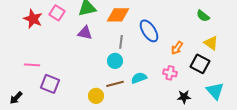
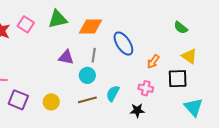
purple triangle: (85, 33) -> (66, 57), moved
black square: (200, 64) -> (178, 79), turned -30
cyan semicircle: (139, 78) -> (113, 93), turned -42
yellow circle: (96, 96) -> (51, 102), moved
black star: (184, 97) -> (137, 110), moved

